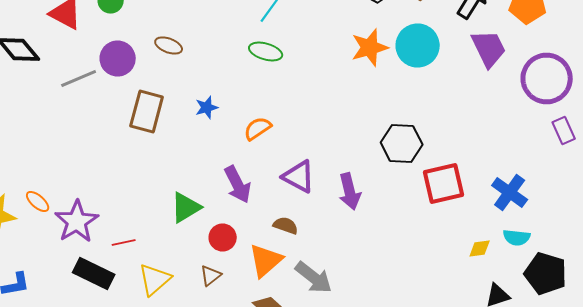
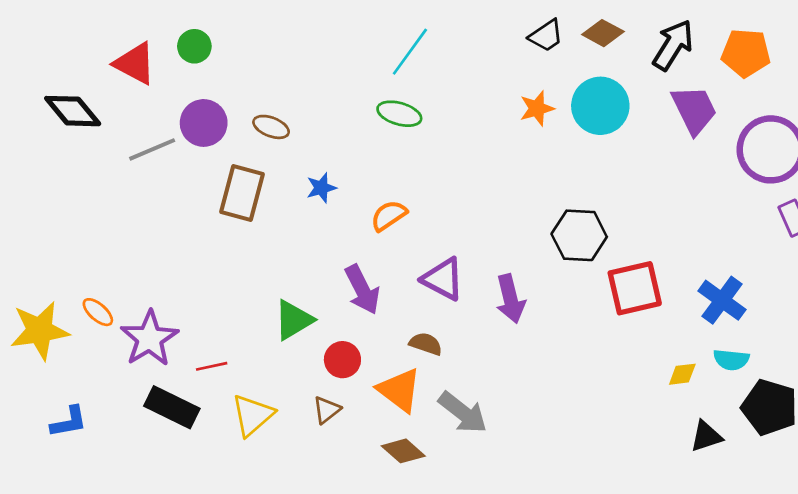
brown ellipse: (169, 46) -> (271, 127), moved
orange star: (370, 48) -> (537, 108), size x0.7
orange triangle: (266, 260) -> (399, 390), turned -42

